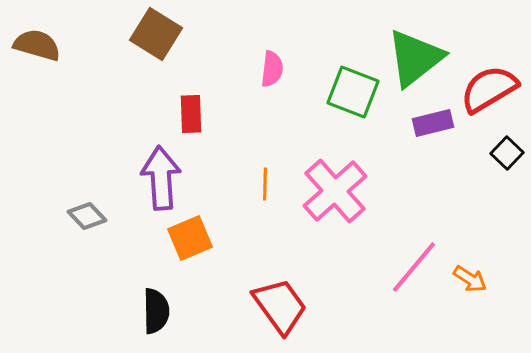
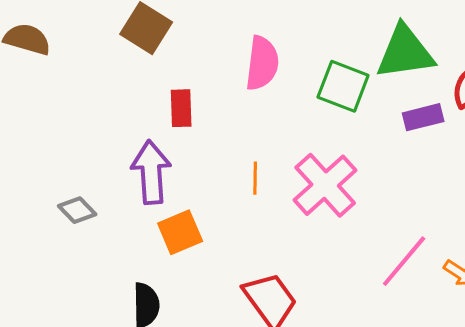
green triangle: (415, 58) -> (405, 52), turned 30
pink semicircle: (272, 69) -> (262, 63), size x1.5

